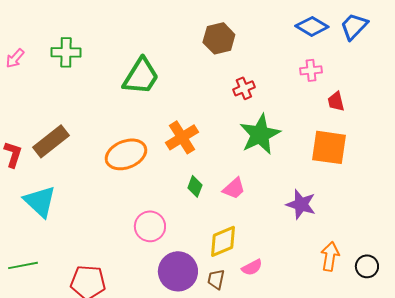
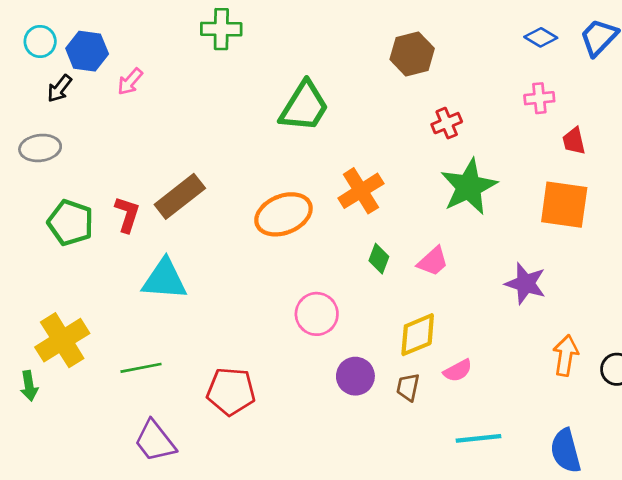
blue diamond: (312, 26) -> (541, 37), size x0.7
green cross: (66, 52) -> (221, 29), moved
cyan triangle: (40, 201) -> (165, 279), turned -39
purple circle: (178, 271) -> (355, 376), size x0.7

